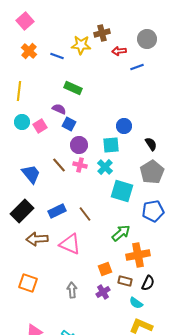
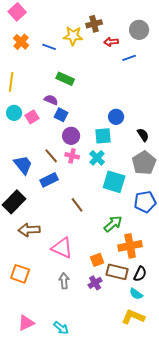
blue rectangle: (57, 211) -> (49, 180), moved
pink triangle: (70, 244) -> (62, 248), moved
brown rectangle: (125, 281) -> (117, 272), size x1.5
cyan semicircle: (136, 303) -> (136, 294), moved

